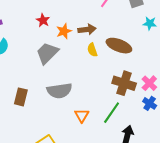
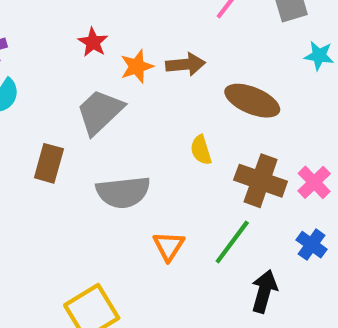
yellow semicircle: (92, 50) -> (201, 150), moved
brown rectangle: (21, 97) -> (49, 163), moved
blue cross: (150, 103) -> (312, 245), moved

